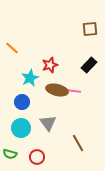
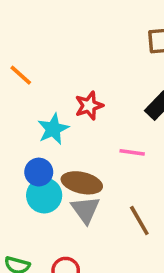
brown ellipse: (57, 90) -> (82, 183), moved
cyan circle: (21, 128) -> (44, 195), moved
brown line: (78, 143) -> (139, 221), moved

